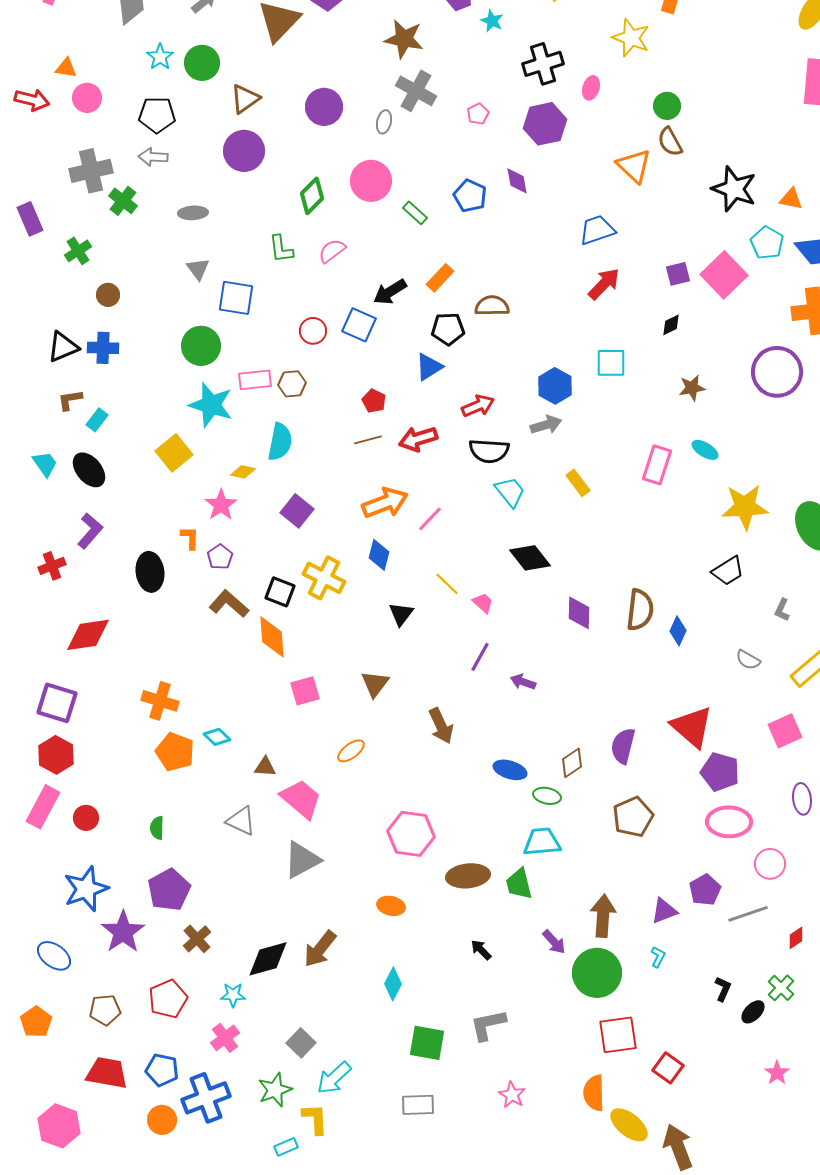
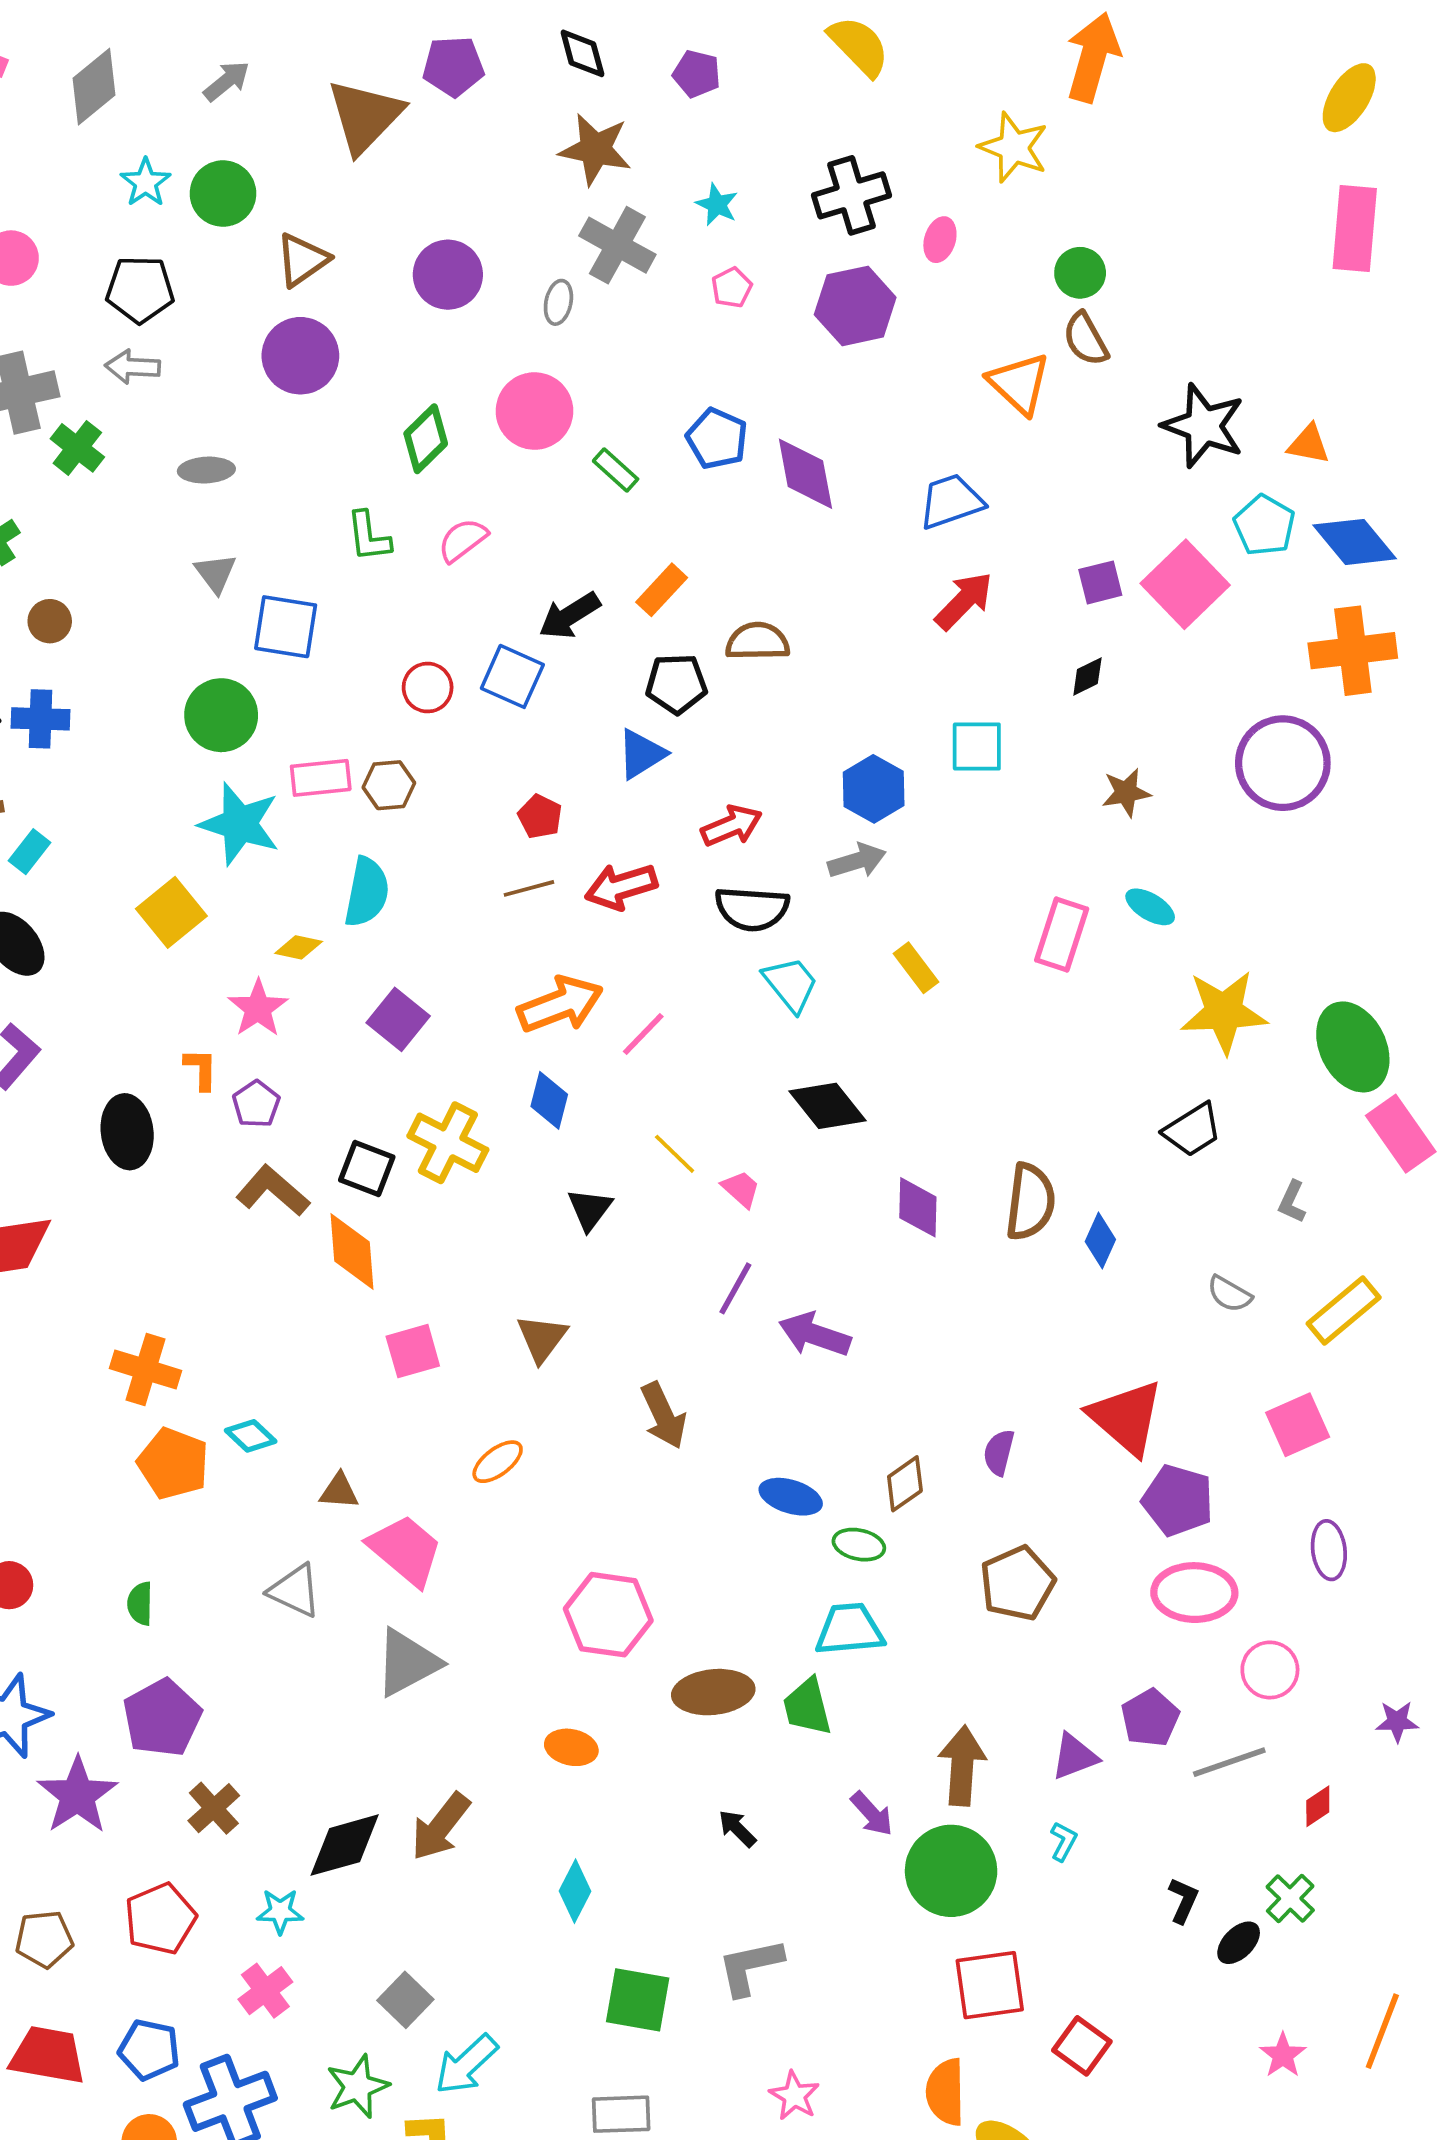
cyan star: (492, 21) -> (717, 205), moved
purple diamond: (517, 181) -> (805, 474), moved, size x1.5
purple arrow: (523, 682) -> (815, 1334), size x1.5
purple semicircle: (623, 746) -> (999, 1452), size x0.7

